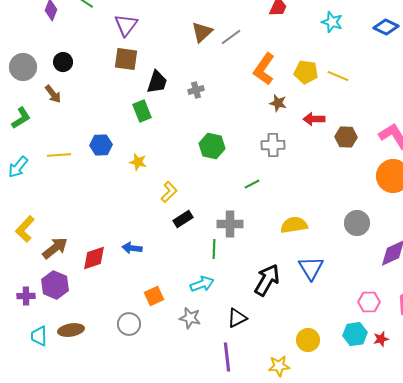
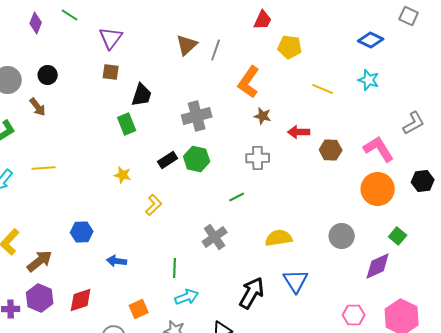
cyan star: (332, 22) -> (369, 80), moved
gray line: (231, 37) -> (216, 50), turned -35
brown square: (126, 59) -> (111, 72), size x0.7
yellow pentagon: (306, 72) -> (290, 47), moved
gray cross: (196, 90) -> (197, 116), moved, size x1.8
blue hexagon: (101, 145) -> (82, 232), moved
black rectangle: (183, 219) -> (168, 160), moved
gray cross: (230, 224) -> (215, 237), turned -35
green line: (214, 249) -> (175, 268), moved
red diamond: (94, 258) -> (81, 300), moved

